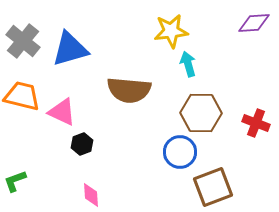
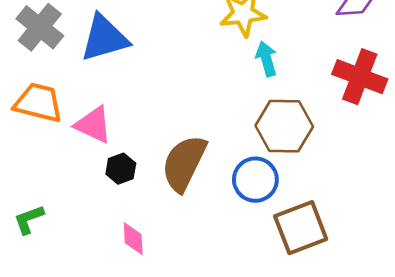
brown semicircle: (129, 90) -> (184, 163), moved, turned 111
red cross: (256, 123) -> (360, 77), moved, size x1.4

